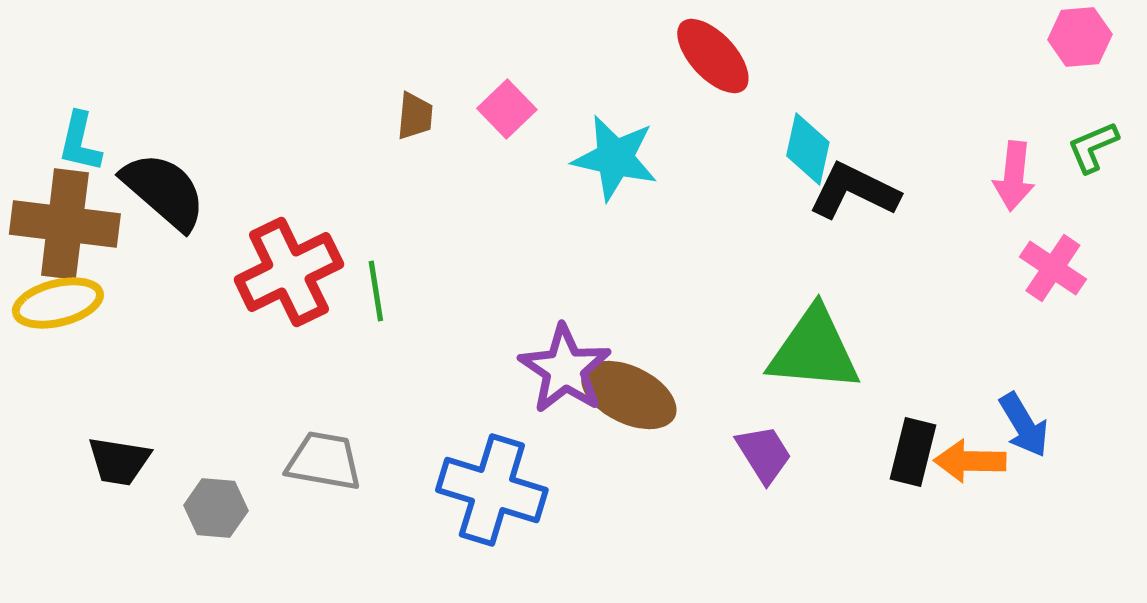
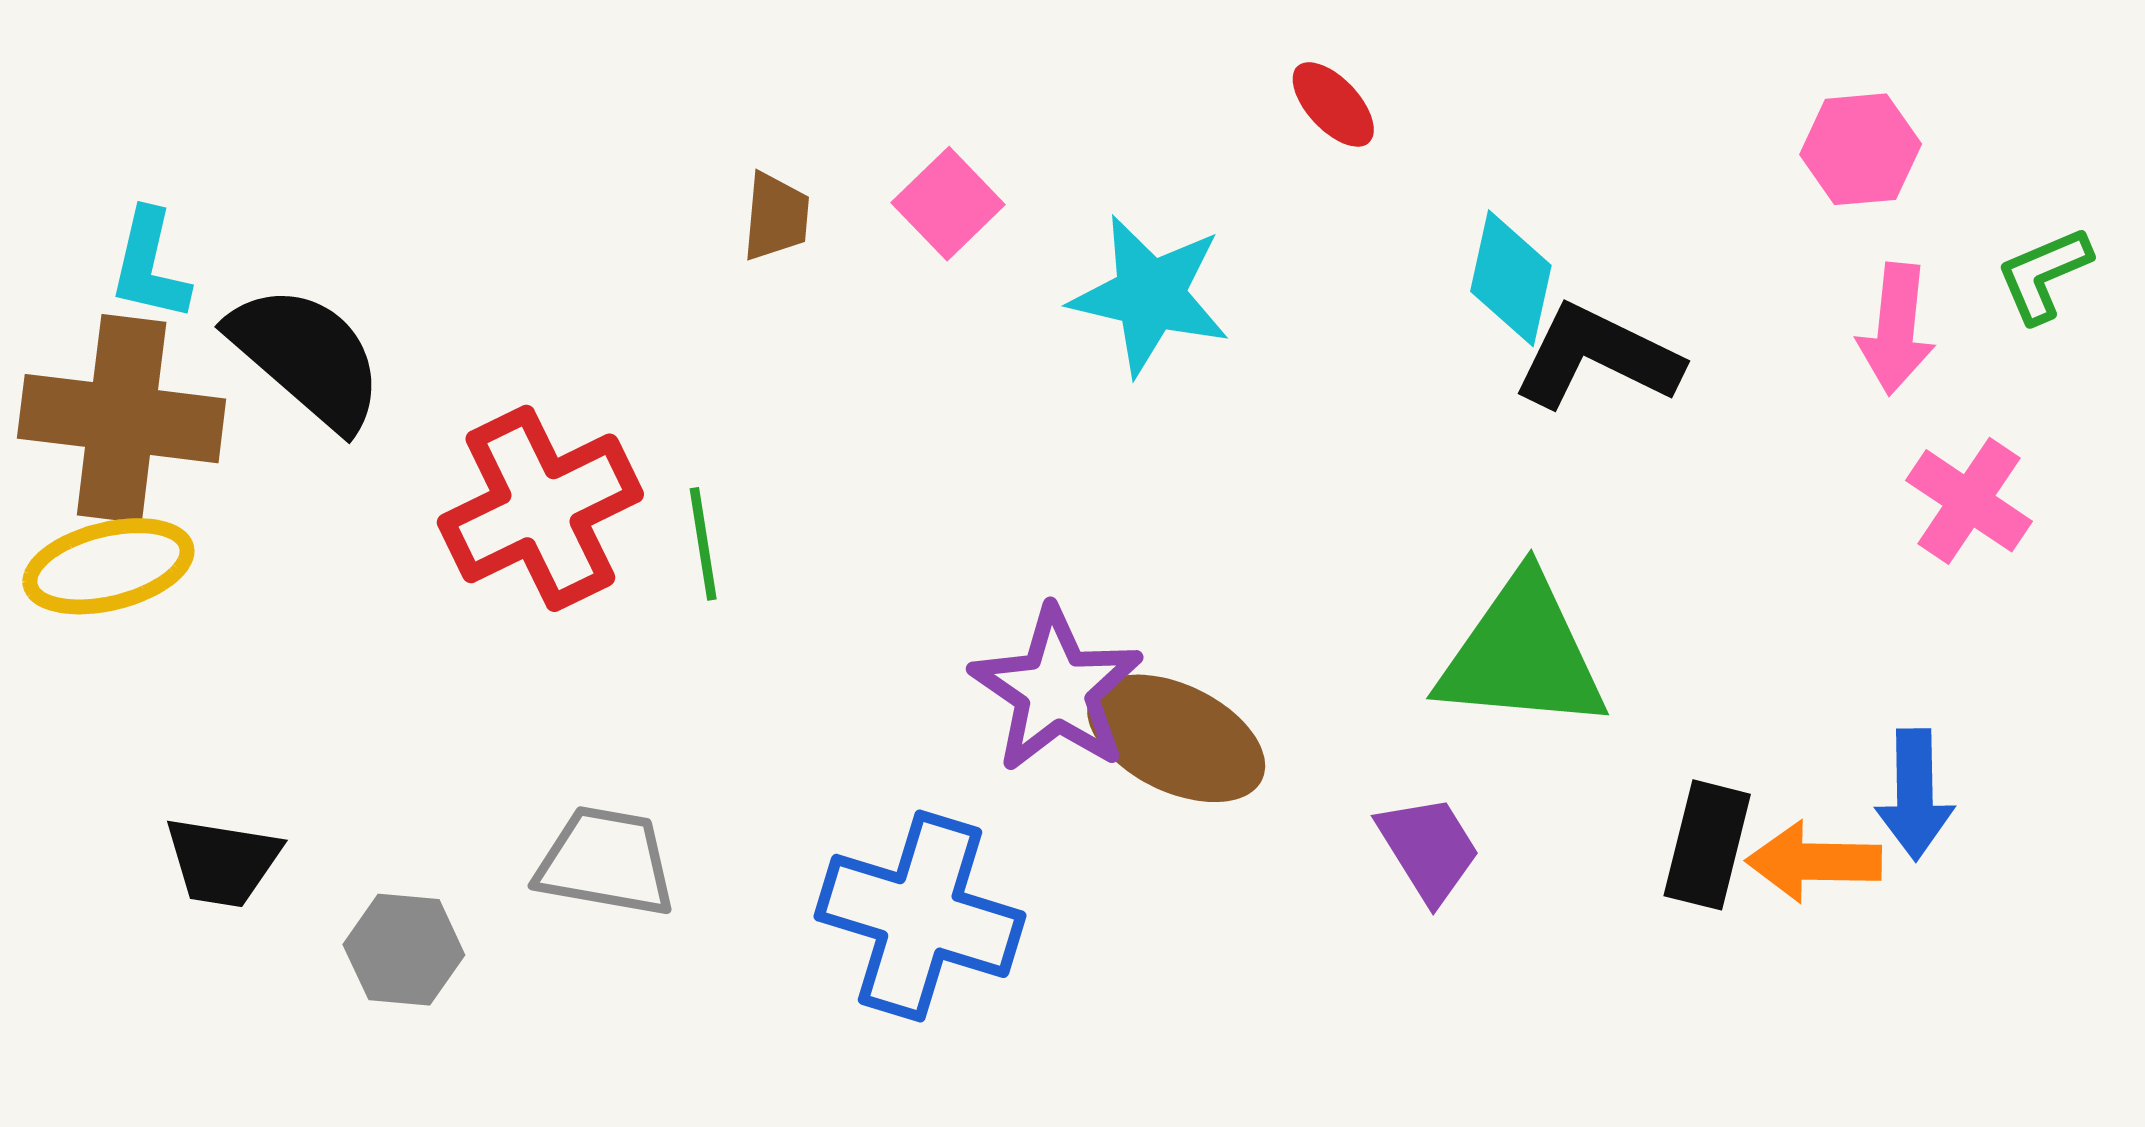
pink hexagon: (1080, 37) -> (1861, 149), moved
red ellipse: (713, 56) -> (1333, 104), size x0.6
blue arrow: (1024, 425) -> (1915, 794), turned 30

